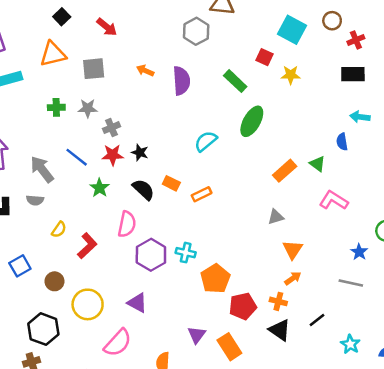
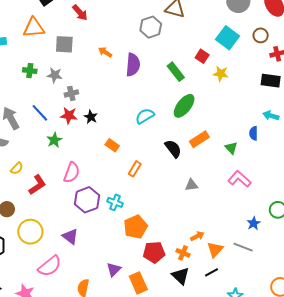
orange rectangle: (285, 171) -> (199, 139), moved
black semicircle: (143, 190) -> (173, 149), moved
orange rectangle: (202, 194) -> (135, 169), moved, turned -42
orange triangle: (293, 250) -> (215, 250), moved

